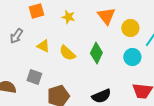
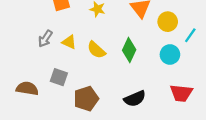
gray arrow: (16, 36) -> (45, 39), moved

